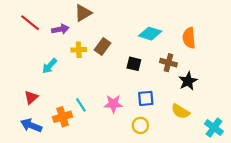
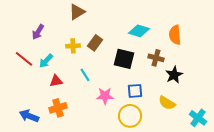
red line: (30, 23) -> (24, 59), moved
purple arrow: (60, 29) -> (38, 32), moved, turned 133
black square: (134, 64) -> (124, 59), size x1.5
red triangle: (31, 97) -> (56, 81), moved, turned 32
cyan line: (81, 105) -> (85, 75), moved
yellow circle: (140, 125) -> (130, 116), size x1.5

